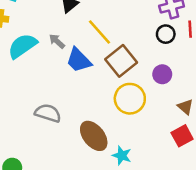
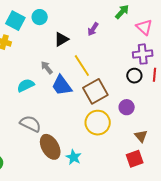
cyan semicircle: (22, 46) -> (26, 85), moved, size x0.7
brown ellipse: (94, 136) -> (50, 147), moved
cyan star: (122, 155) -> (74, 157), moved

